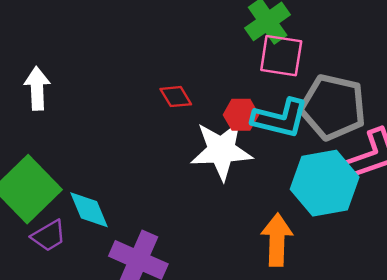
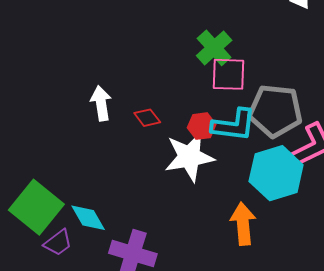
white arrow: (37, 88) -> (101, 103), moved

